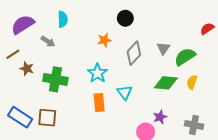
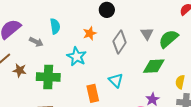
cyan semicircle: (63, 19) -> (55, 26), moved
cyan star: (97, 73) -> (77, 57), moved
yellow semicircle: (192, 82) -> (180, 82), moved

